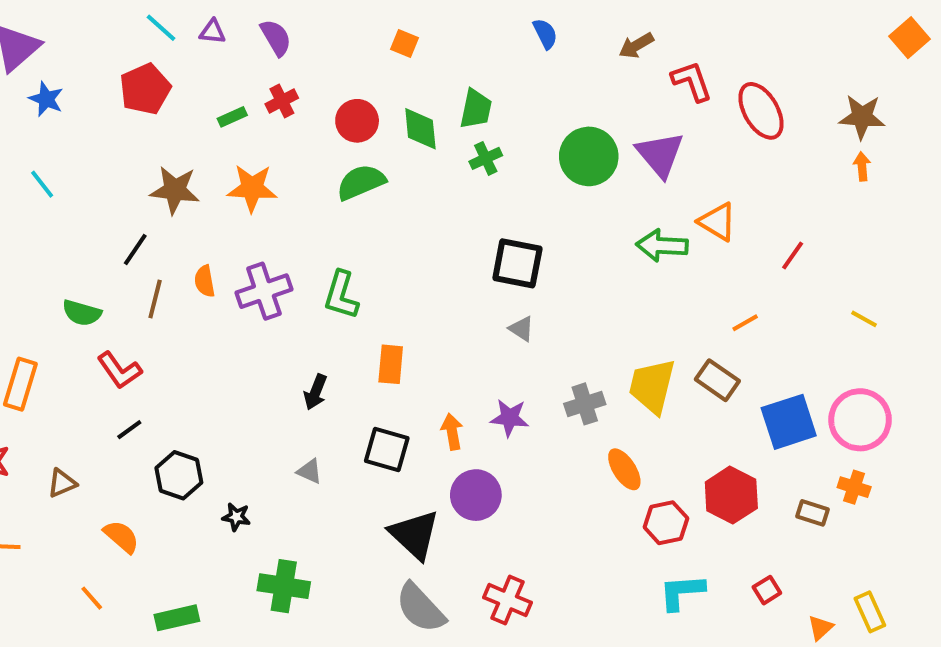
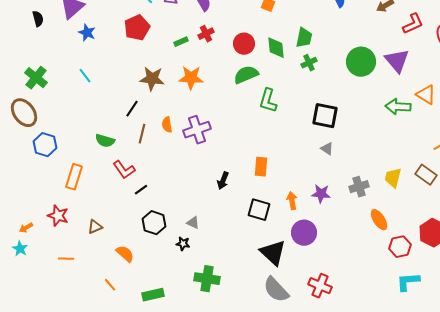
red L-shape: (692, 81) -> (413, 24), turned 85
green L-shape: (341, 295) -> (268, 101), moved
yellow trapezoid: (652, 386) -> (393, 178), size x0.7
black line: (129, 430) -> (141, 190), moved
gray triangle: (310, 471) -> (193, 223), moved

